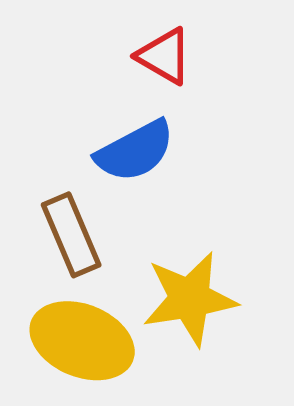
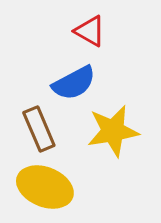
yellow star: (190, 299) -> (113, 131), moved

